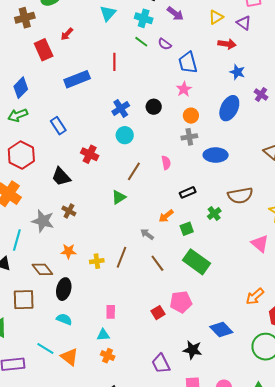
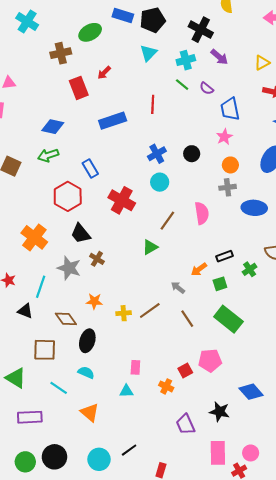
cyan cross: (144, 18) -> (186, 60), turned -36
blue diamond: (21, 88) -> (53, 127), turned 55
red cross: (90, 154) -> (122, 200), size x1.4
red hexagon: (21, 155) -> (68, 196), moved
pink semicircle: (166, 163) -> (202, 213), size x1.5
black trapezoid: (61, 177) -> (81, 234), moved
black rectangle: (188, 192) -> (225, 256), moved
brown line: (122, 257) -> (150, 310), turned 30
cyan line: (45, 349) -> (59, 388), moved
orange cross: (108, 356) -> (166, 386), moved

